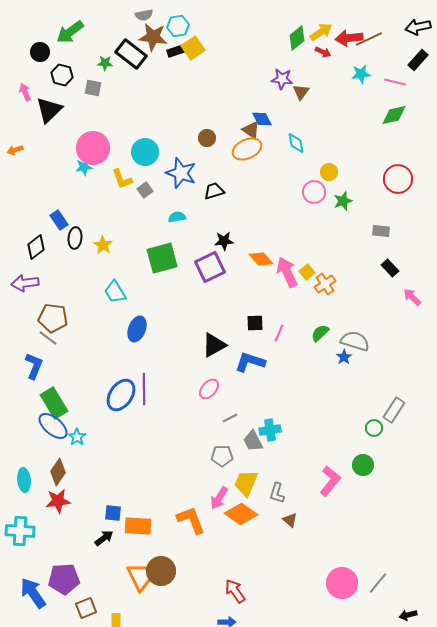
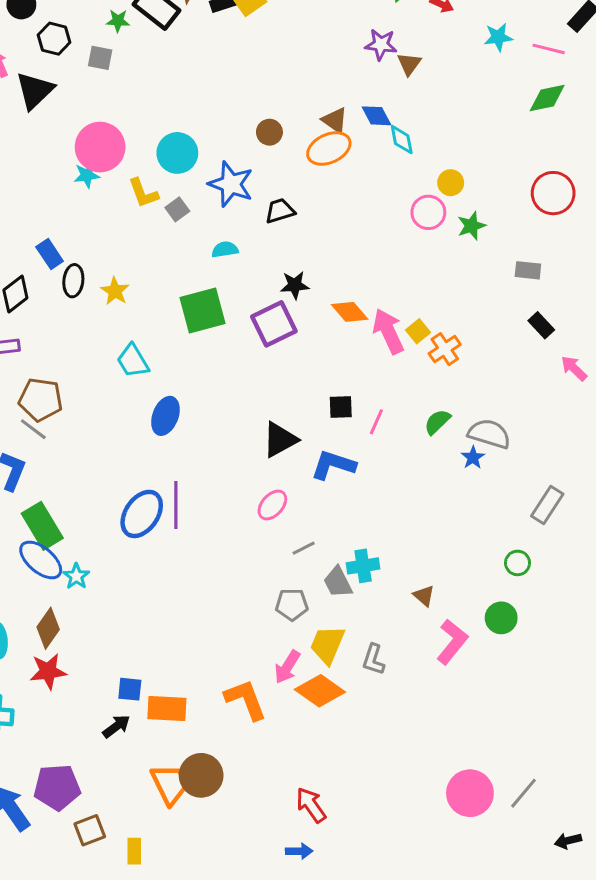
blue diamond: (262, 119) -> (376, 116), moved
gray rectangle: (394, 410) -> (547, 505), moved
brown triangle: (290, 520) -> (424, 596), moved

